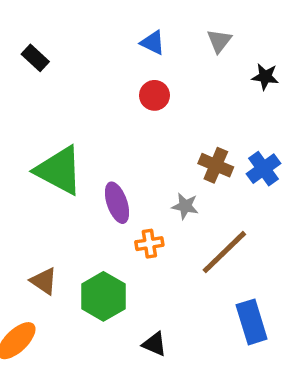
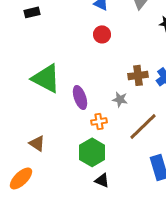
black rectangle: (35, 58) -> (32, 12), turned -56
brown cross: (216, 165) -> (138, 75), turned -30
green hexagon: (103, 296) -> (92, 152), moved

